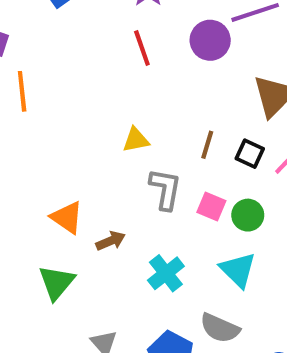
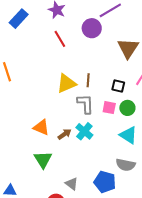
yellow triangle: (136, 140) -> (66, 83), size x1.5
brown line: (207, 145) -> (88, 80), moved
black square: (250, 154) -> (118, 86), moved
cyan cross: (166, 273) -> (84, 131), moved

